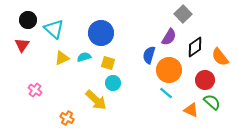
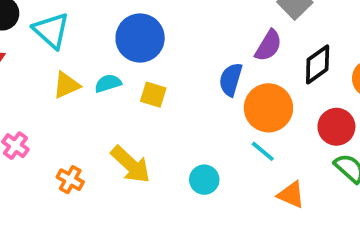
cyan circle: (113, 83) -> (204, 180), moved
orange triangle: (191, 110) -> (291, 195), moved
orange cross: (67, 118) -> (70, 180), moved

